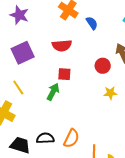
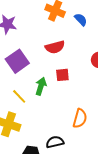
green arrow: (53, 92) -> (41, 86), moved
orange semicircle: (71, 138) -> (80, 118), moved

